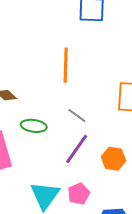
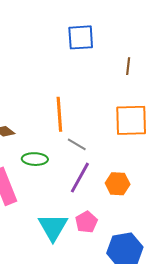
orange line: (66, 65) -> (59, 114), moved

